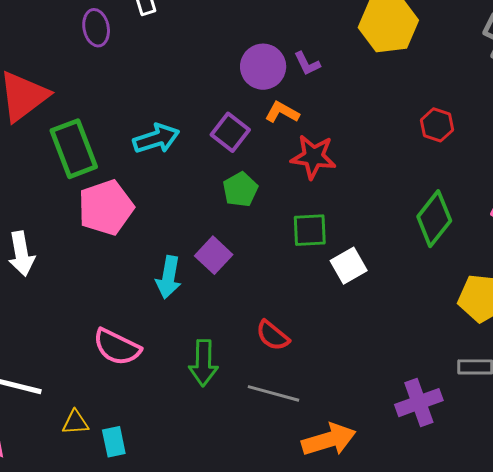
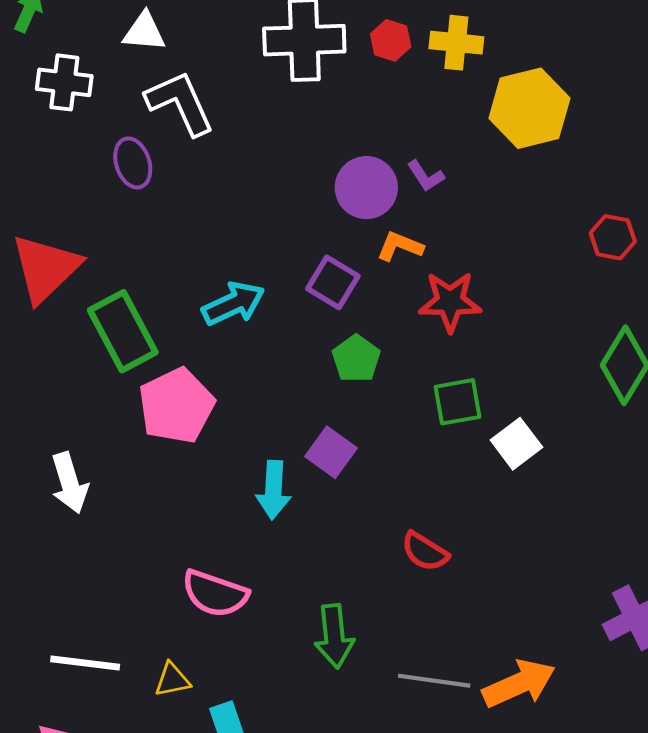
green arrow: (203, 363) -> (334, 636), moved
gray line: (273, 393) -> (434, 681), moved
yellow triangle: (75, 422) -> (172, 680), moved

